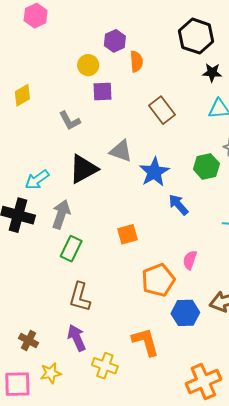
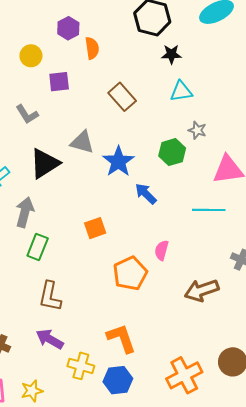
yellow circle: (88, 65) -> (31, 56), moved
blue hexagon: (185, 313) -> (118, 380), moved
purple arrow: (77, 338) -> (50, 339), turned -32
yellow star: (51, 373) -> (32, 391), moved

